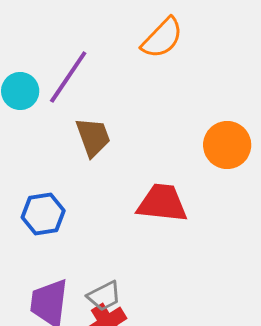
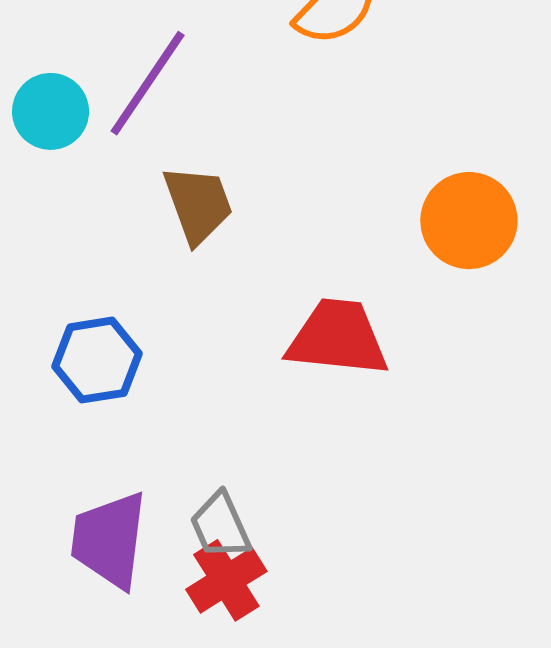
gray trapezoid: (104, 296) -> (220, 526), turned 93

